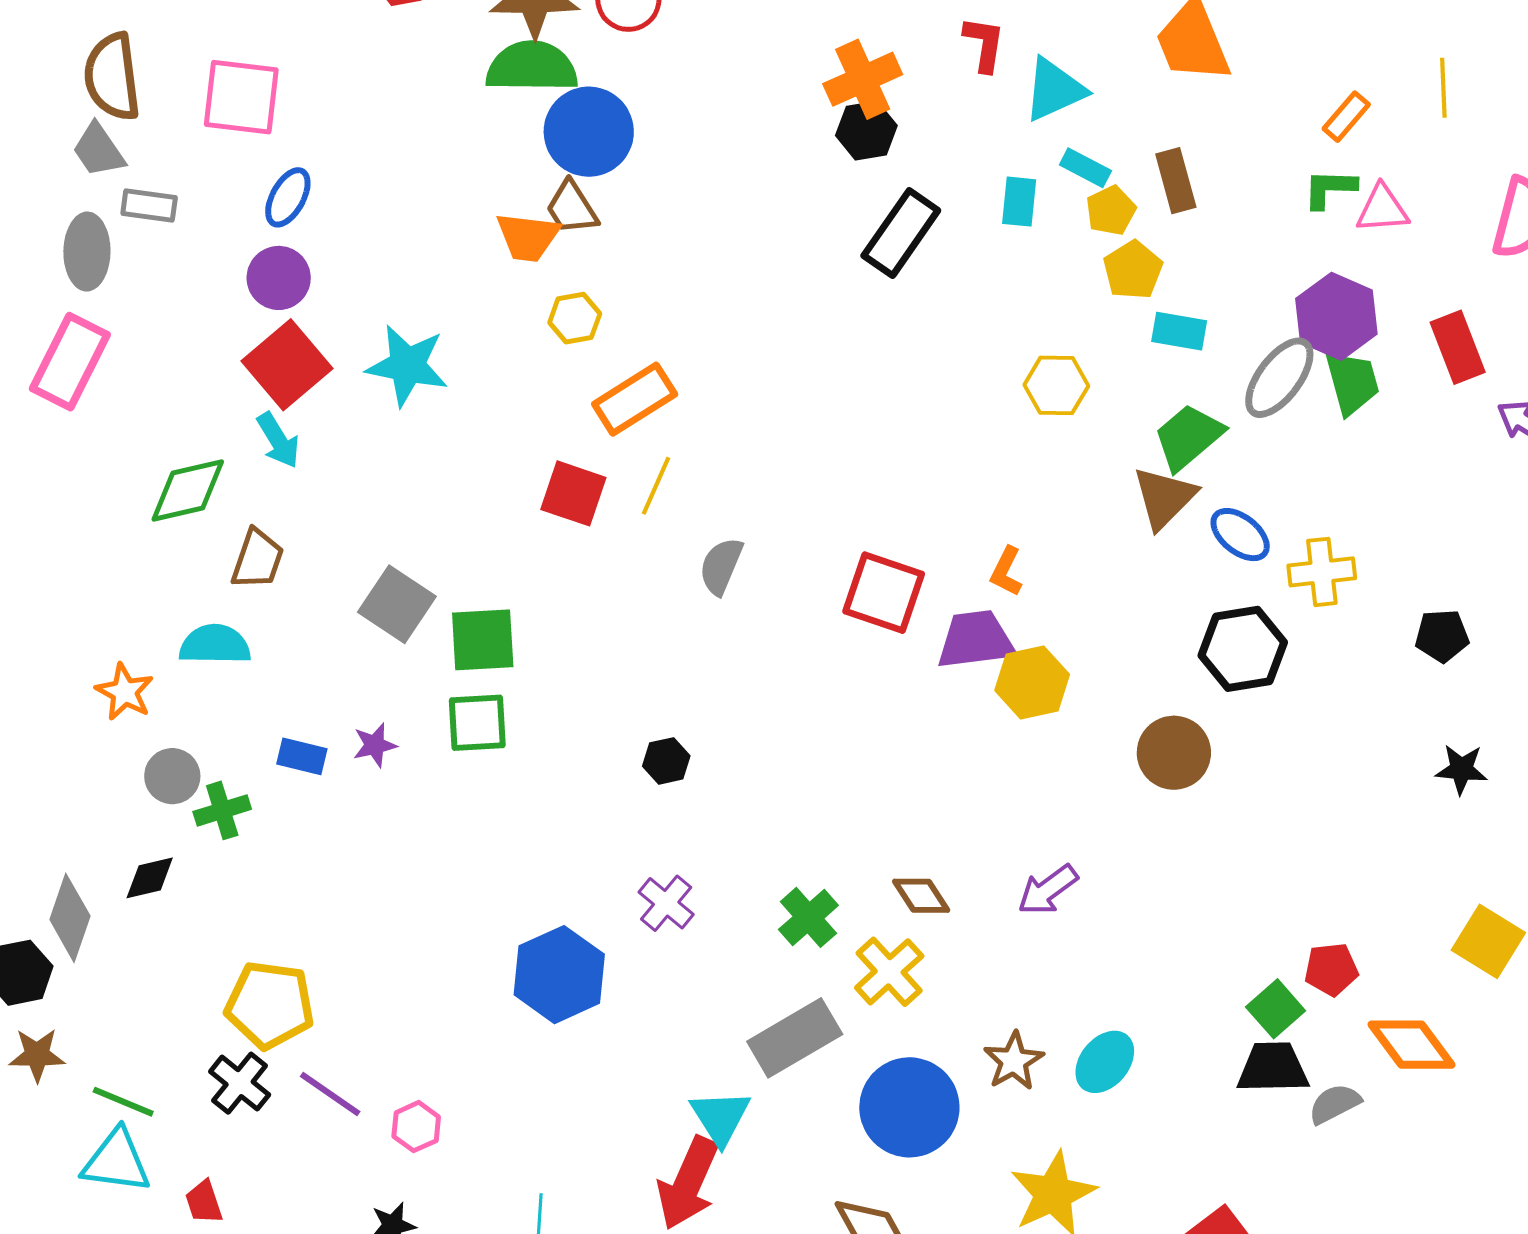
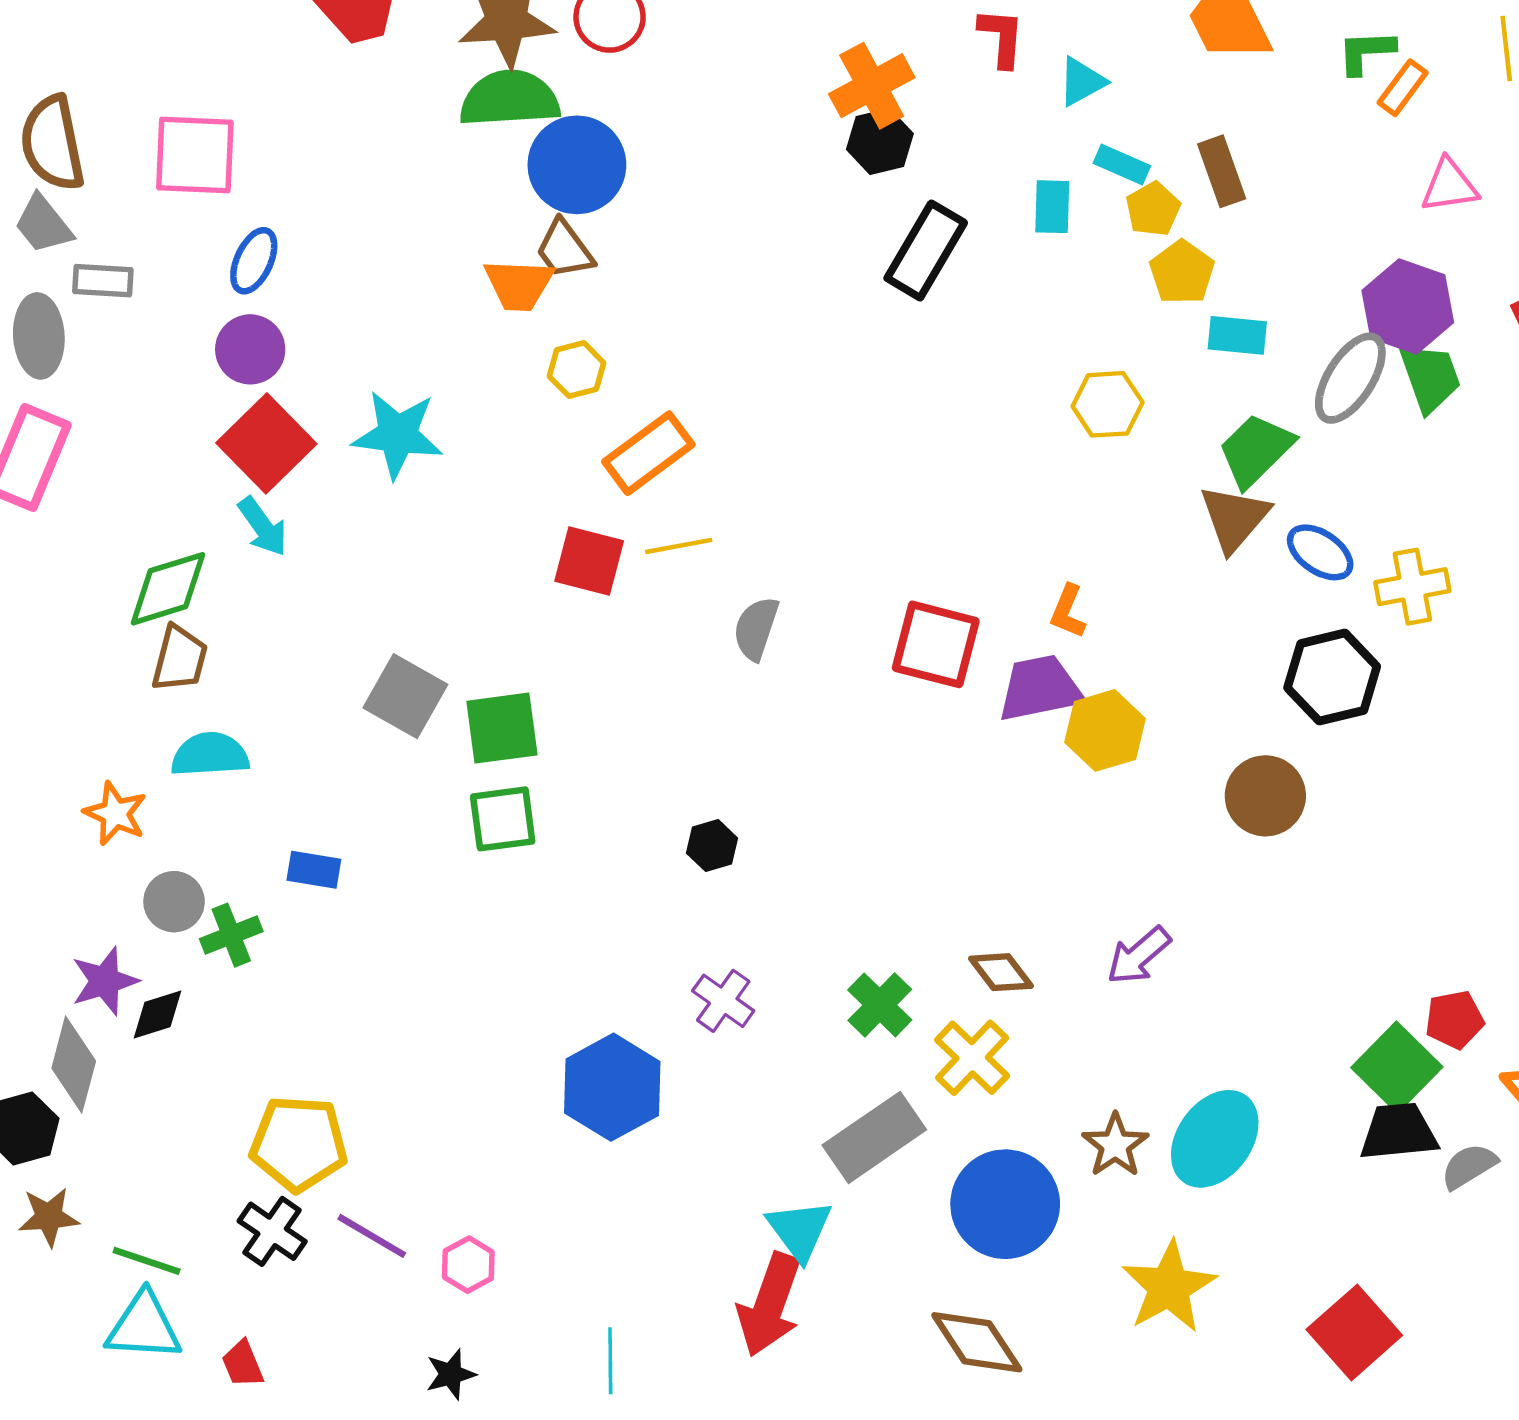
cyan triangle: (1054, 90) -> (1082, 82), size x0.7
green L-shape: (1330, 189) -> (1366, 52), moved
yellow line: (656, 486) -> (679, 546), turned 60
brown trapezoid: (257, 559) -> (180, 659), moved
purple star: (375, 745) -> (105, 981), moved, size x1.4
green square: (1276, 1009) -> (1397, 1067), size x1.4
cyan ellipse: (1105, 1062) -> (1215, 1139), size x1.4

